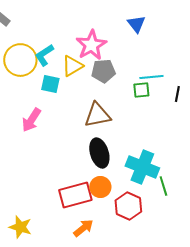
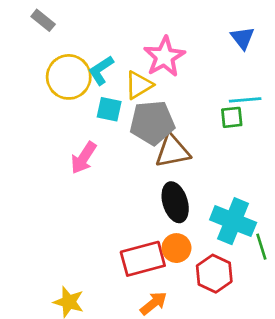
blue triangle: (136, 24) -> (243, 38), moved
gray pentagon: (103, 71) -> (152, 123), moved, size x1.4

